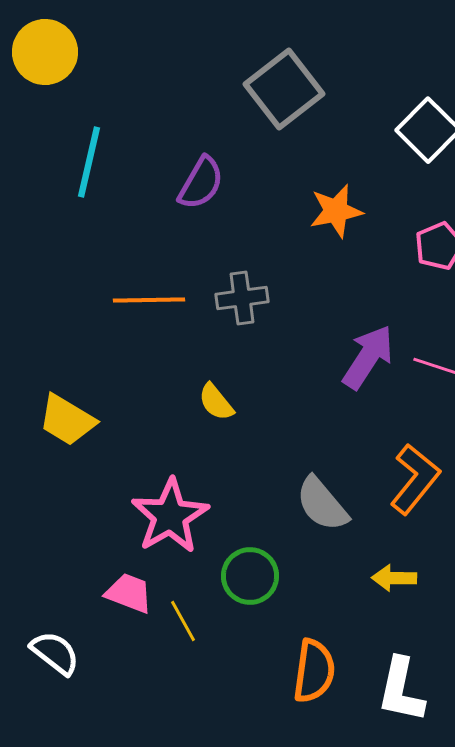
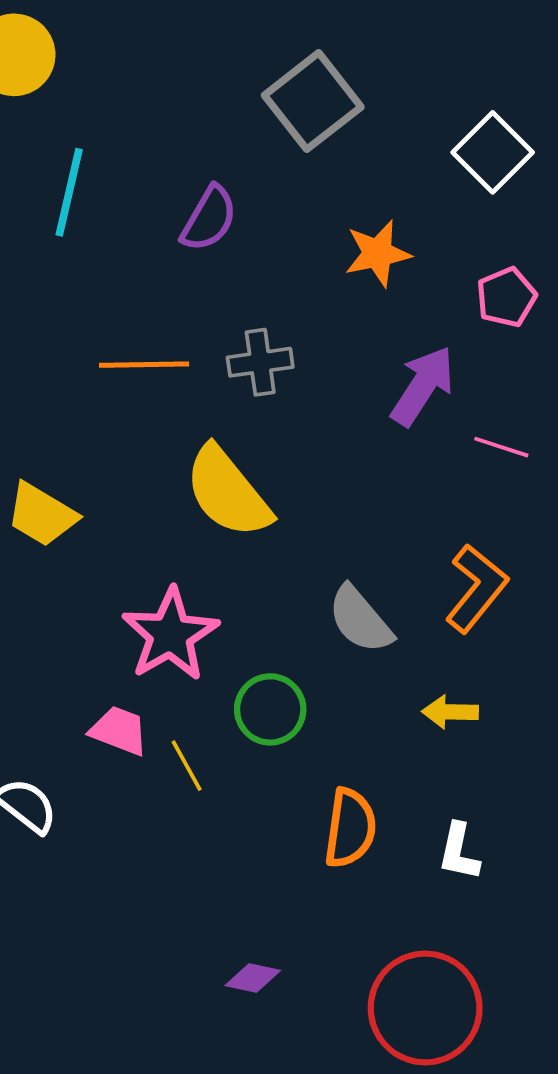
purple arrow: (368, 357) -> (423, 386), moved
yellow semicircle: (216, 402) -> (228, 492), size x2.0
white L-shape: (401, 690) -> (459, 852), size x0.7

